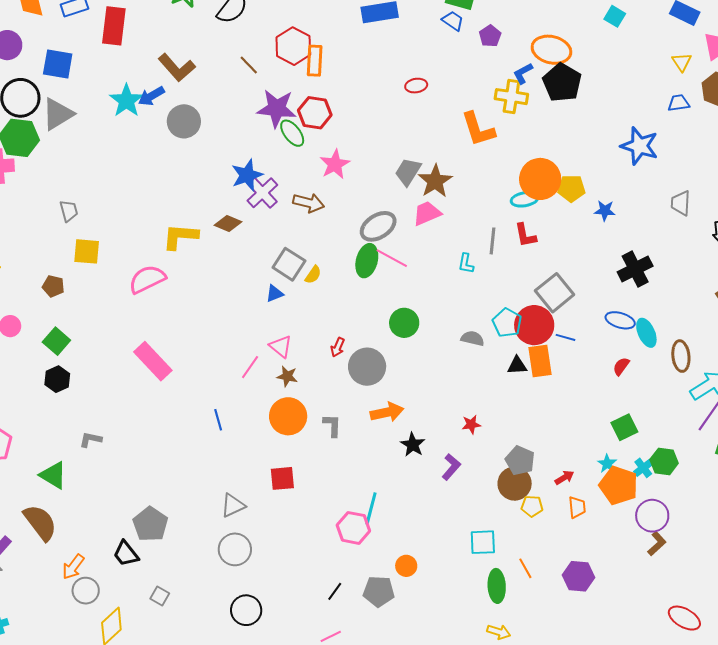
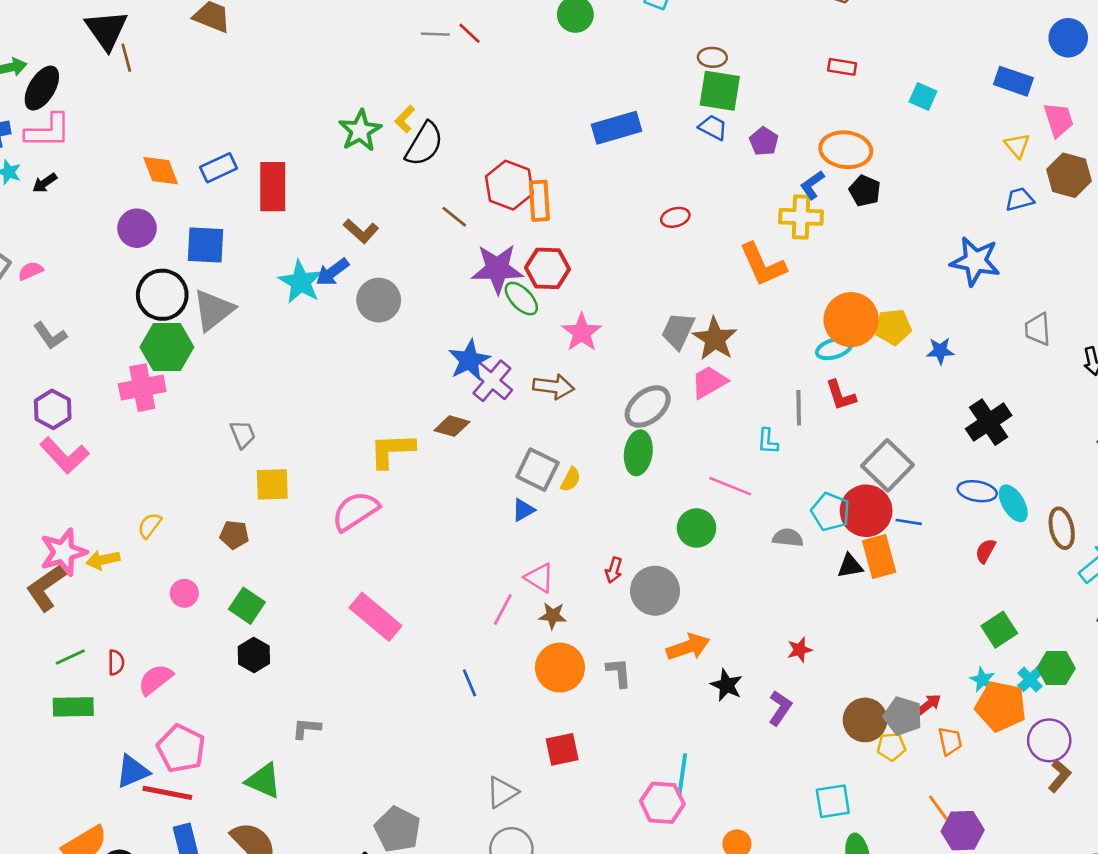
brown L-shape: (177, 68) -> (361, 231), size x0.7
black pentagon: (562, 82) -> (865, 191), size x0.6
pink line: (392, 258) -> (730, 486), moved
gray pentagon: (520, 460) -> (903, 716), moved
orange line: (525, 568) -> (938, 808), moved

